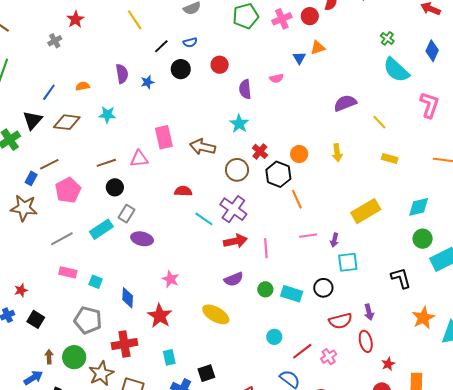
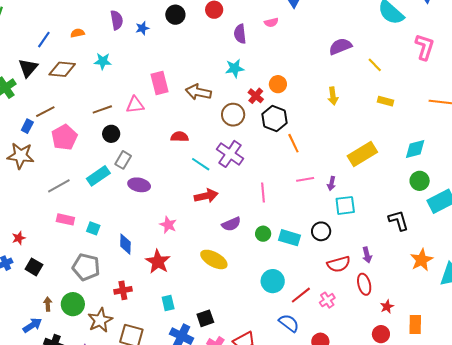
cyan star: (239, 124) -> (235, 68), turned 30
orange circle: (299, 154) -> (278, 84), moved
red arrow: (235, 241) -> (206, 196), moved
cyan circle: (274, 337) -> (273, 281), size x1.5
red cross: (124, 344) -> (123, 290), size x0.7

